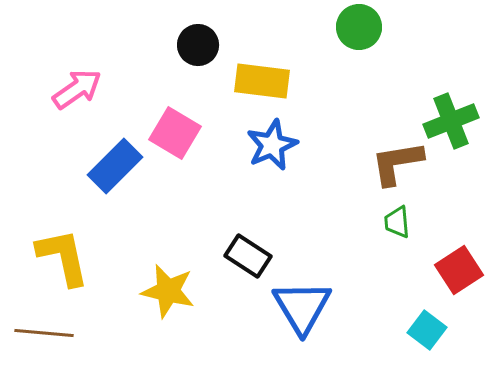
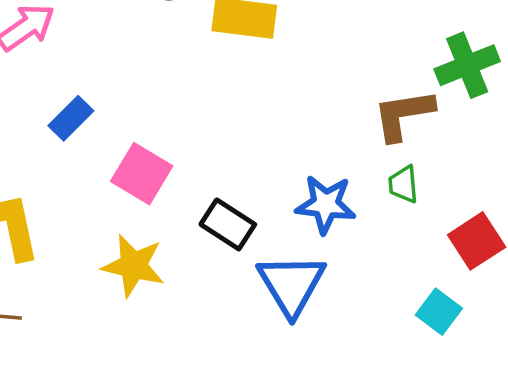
pink square: (175, 133) -> (142, 174), moved
blue star: (272, 145) -> (326, 204), moved, turned 30
blue rectangle: (115, 166) -> (71, 118), size x0.7

